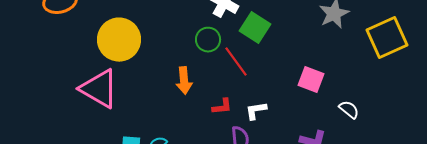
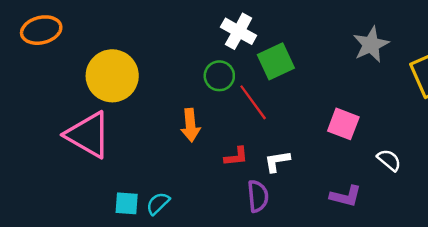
green square: (255, 28) -> (276, 61), turned 32

